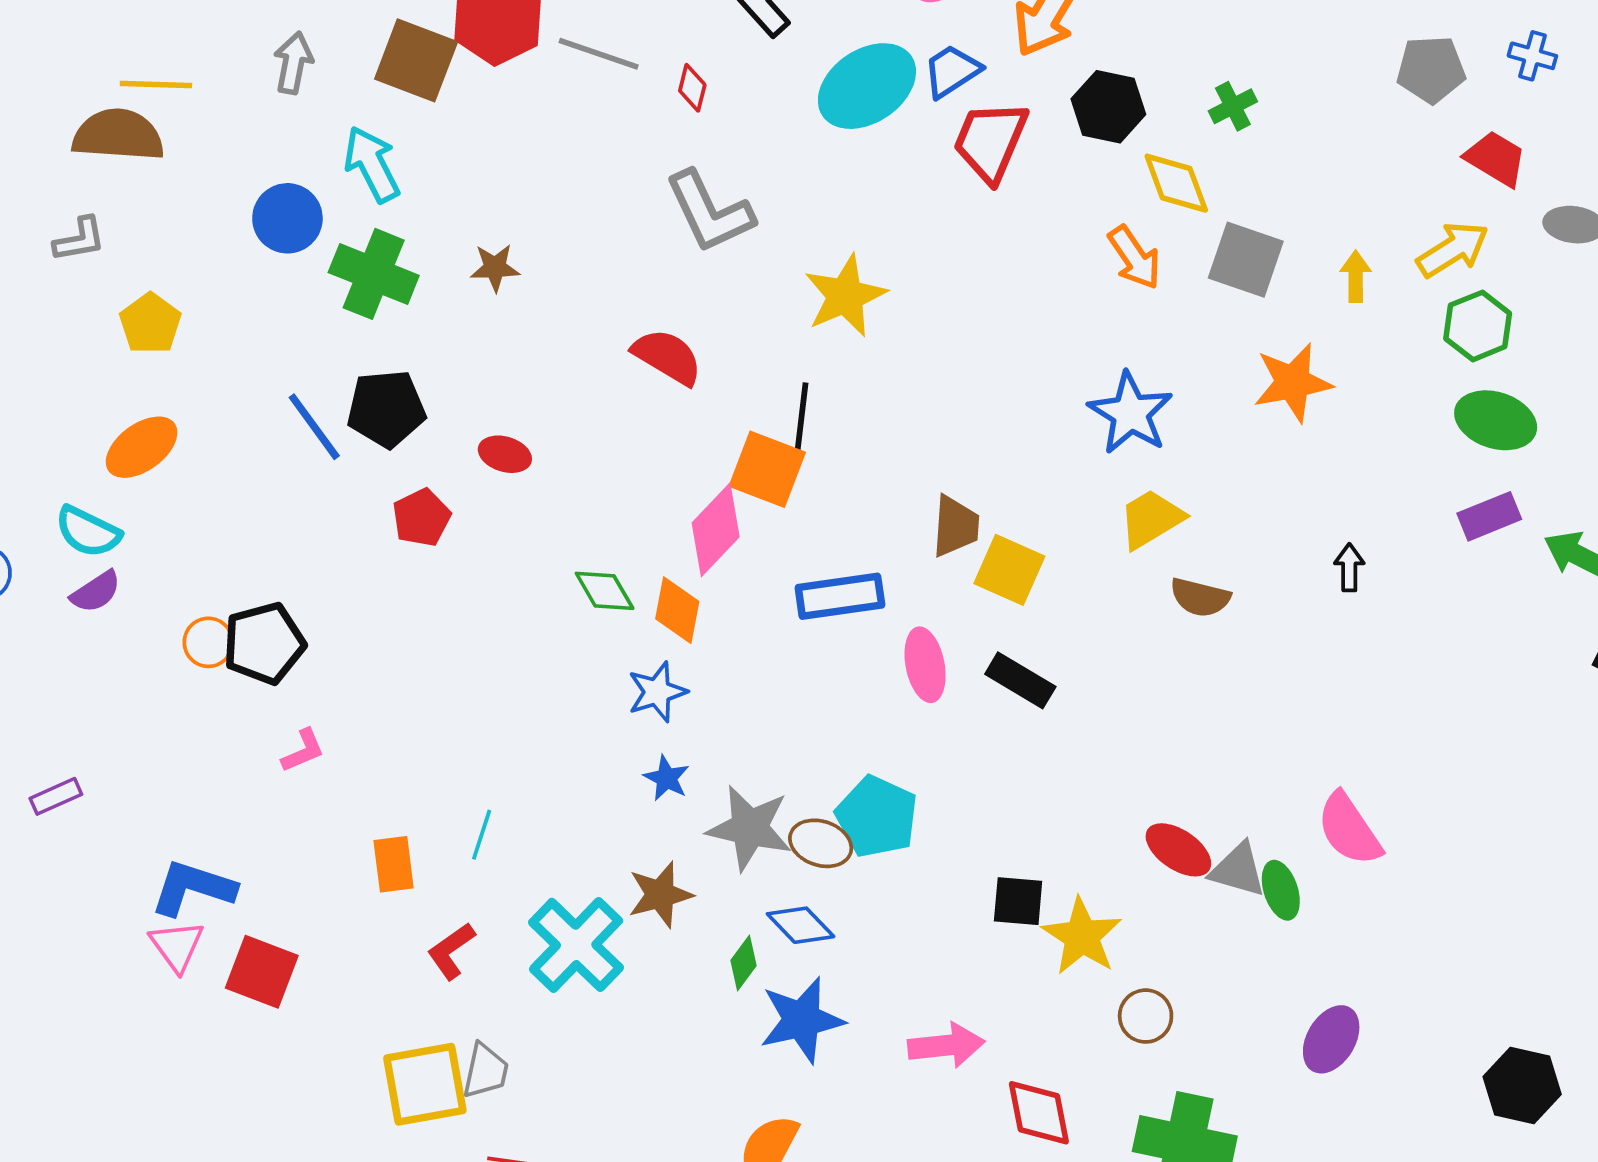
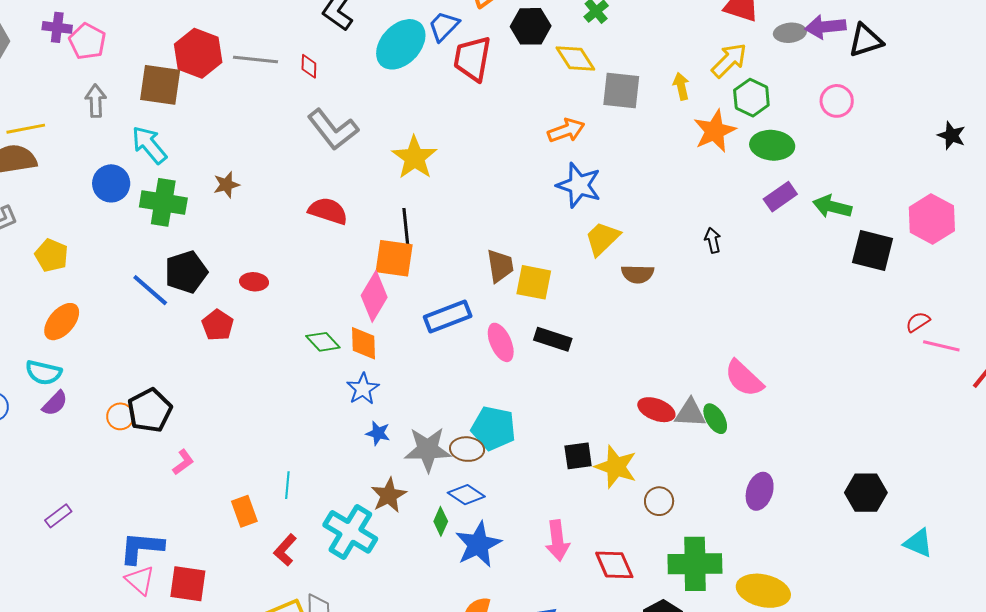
orange arrow: (1134, 258) -> (566, 130), moved, turned -63
orange star: (1293, 382) -> (715, 131), moved
pink arrow: (946, 1045) -> (557, 541), turned 102

